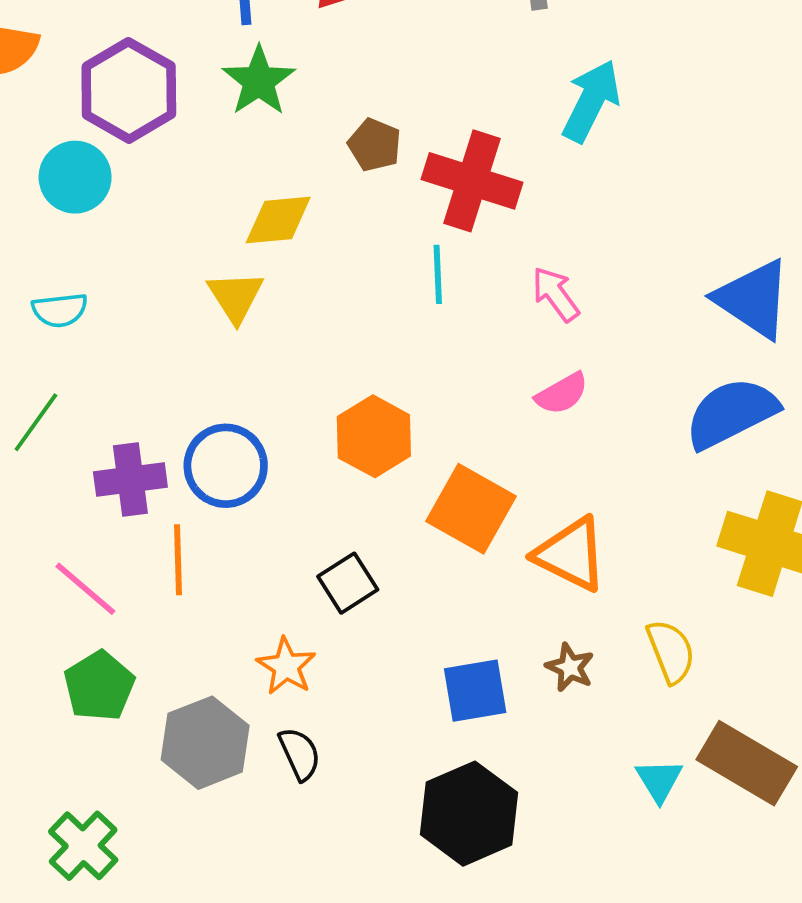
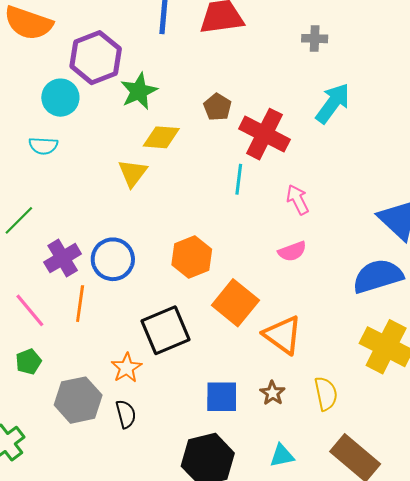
green star: (259, 81) -> (139, 91), moved
cyan semicircle: (60, 310) -> (43, 146), moved
purple cross: (130, 479) -> (63, 258), turned -33
black square: (348, 583) -> (165, 330), size x1.6
green pentagon: (99, 686) -> (29, 362), size x0.7
cyan triangle: (659, 780) -> (282, 456), moved, turned 40

